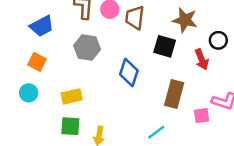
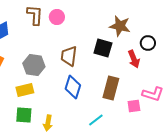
brown trapezoid: (135, 18) -> (69, 56), moved
gray hexagon: (87, 48) -> (34, 65), moved
blue diamond: (129, 73) -> (73, 87), moved

